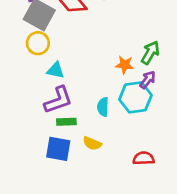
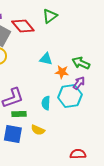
green arrow: (150, 53) -> (81, 63), turned -96
cyan triangle: (56, 70) -> (46, 59), moved
red semicircle: (144, 158) -> (78, 154), moved

